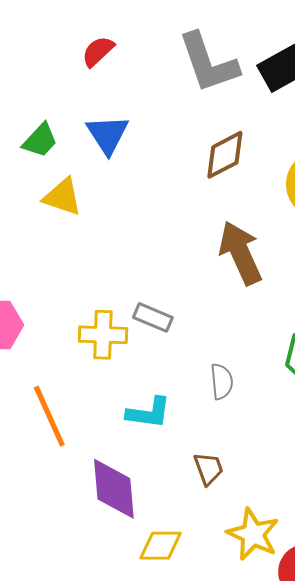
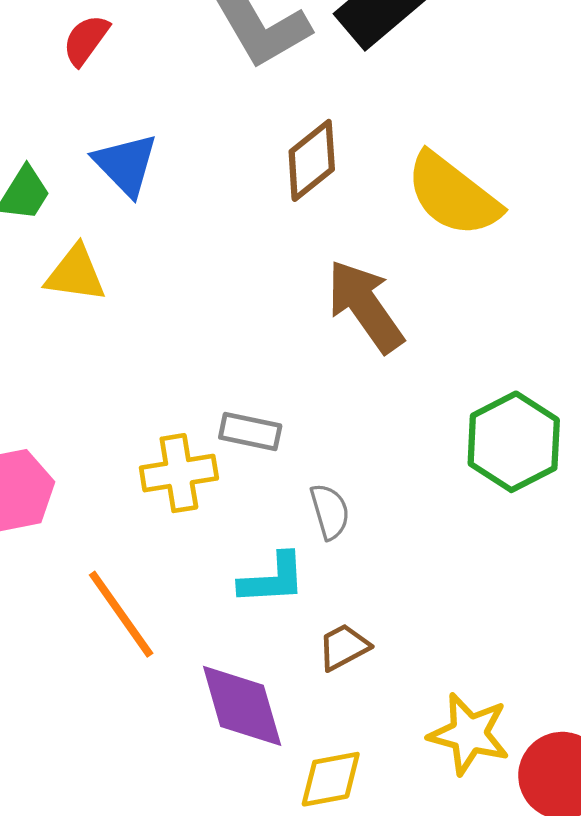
gray semicircle: (222, 382) -> (330, 512), moved
brown trapezoid: (209, 469) -> (344, 647), moved, turned -87

